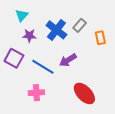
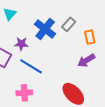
purple star: (29, 36) -> (21, 44), moved
purple arrow: (68, 60) -> (86, 60), moved

